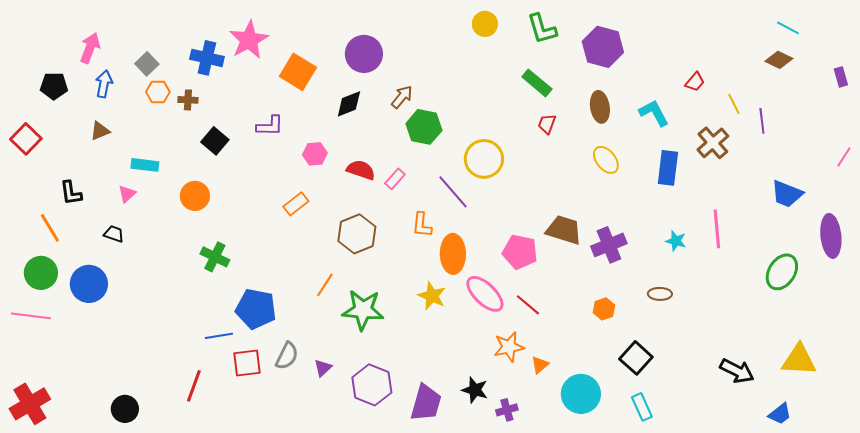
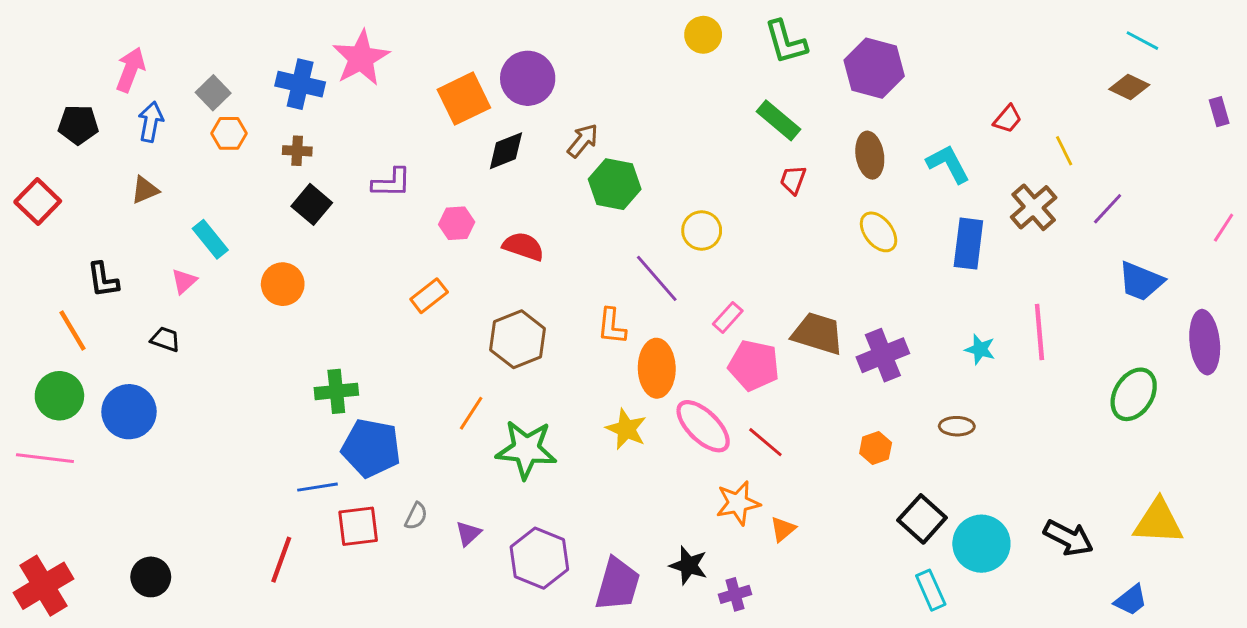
orange square: (298, 72) -> (464, 99), moved, turned 33
brown cross: (188, 100) -> (297, 151), moved
purple line: (762, 121) -> (1108, 209), moved, turned 50
yellow circle: (484, 159) -> (702, 230), size x0.7
cyan rectangle: (145, 165) -> (210, 239), turned 44
pink rectangle: (395, 179) -> (728, 317), moved
green cross: (215, 257) -> (336, 391), moved, turned -32
gray semicircle: (287, 356) -> (416, 516), size x0.7
cyan circle: (581, 394) -> (981, 544), moved
black circle: (125, 409) -> (151, 577), moved

